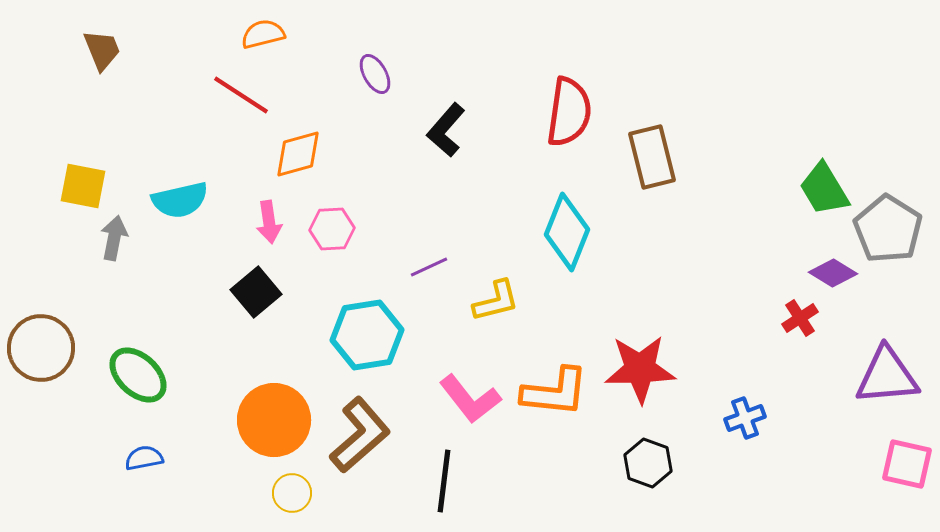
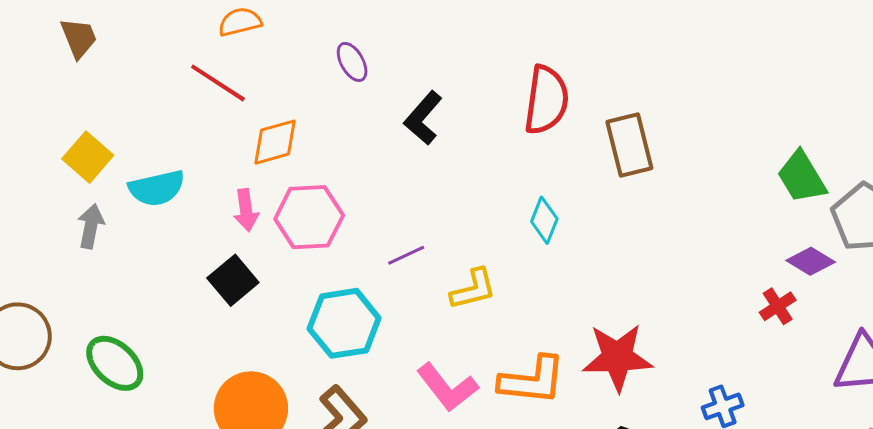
yellow square: (83, 186) -> (88, 157), moved, turned 30
pink hexagon: (332, 229) -> (309, 217), size x1.5
cyan diamond: (567, 232) -> (544, 220), size x0.6

